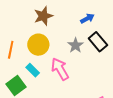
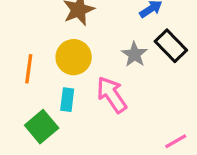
cyan rectangle: (33, 70) -> (67, 100), turned 56

